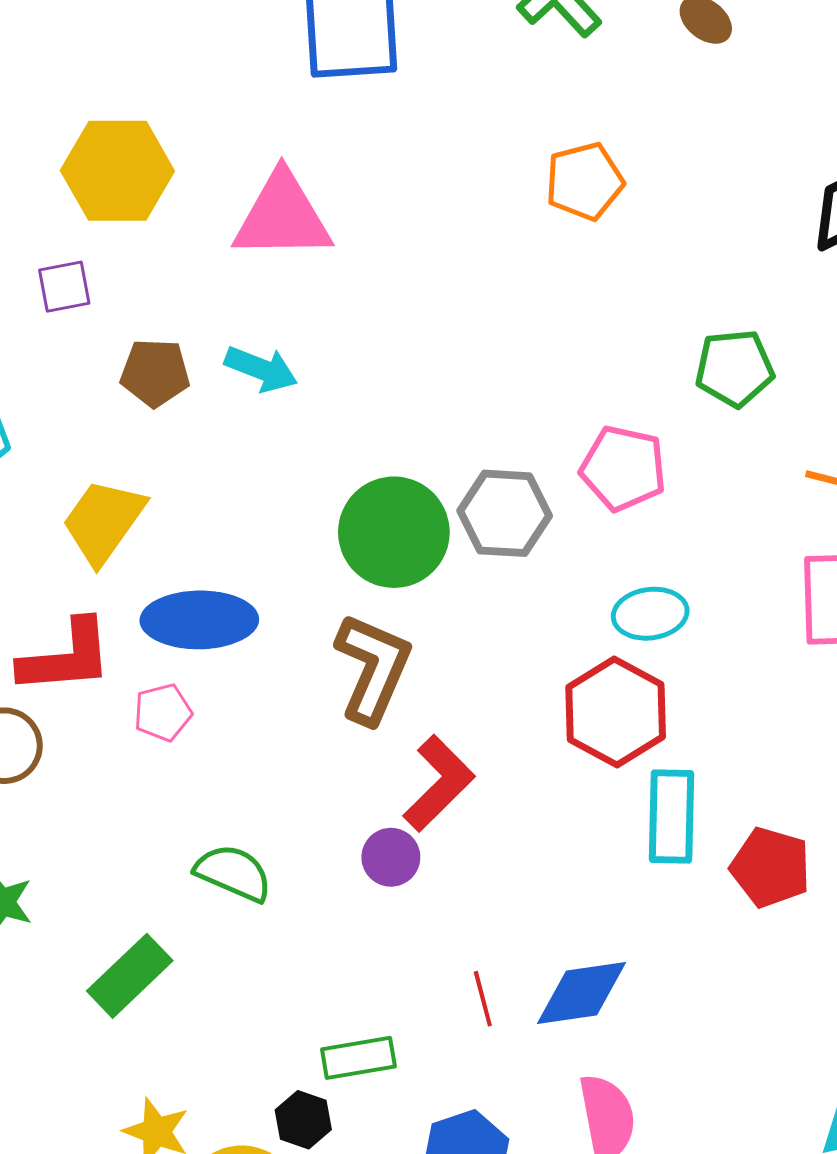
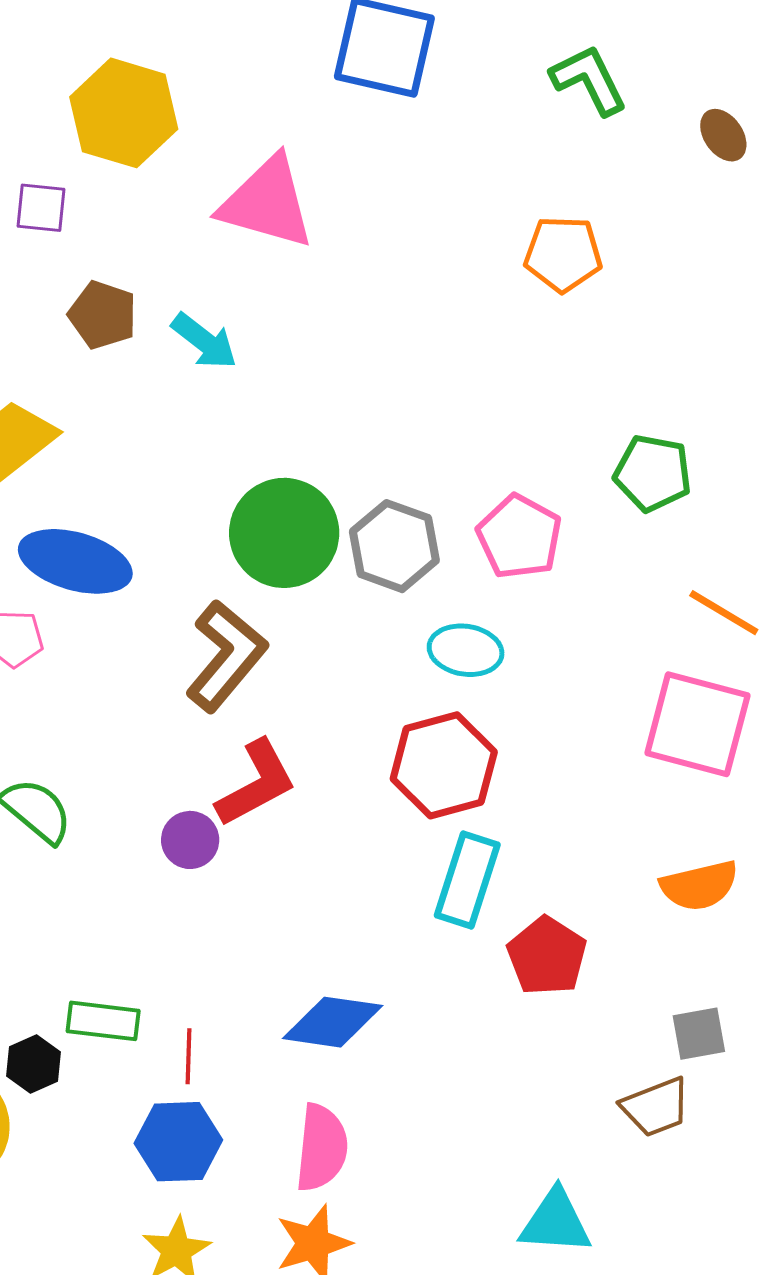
cyan ellipse: (650, 614) -> (466, 650), moved
red line: (483, 999) -> (189, 1056), moved

